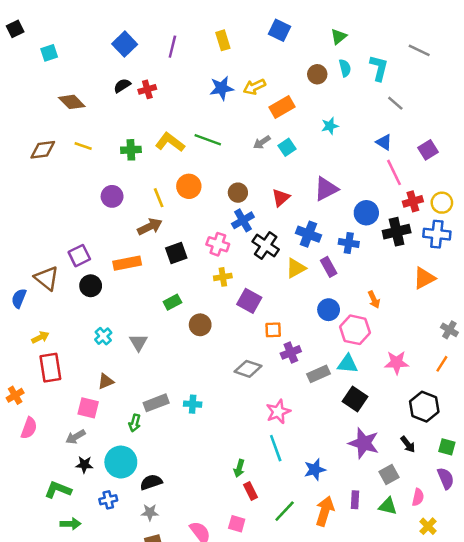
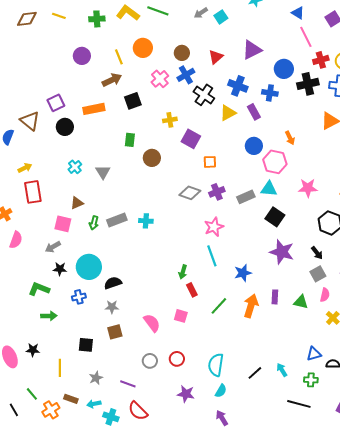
pink cross: (218, 244) -> (160, 79), moved, turned 30
green rectangle: (172, 302) -> (130, 140), turned -56
purple cross: (291, 352) -> (217, 192), moved
green arrow: (135, 423) -> (94, 223), moved
gray square: (389, 475) -> (318, 274), moved

